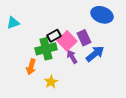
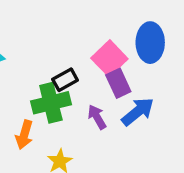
blue ellipse: (102, 15) -> (150, 43), turned 70
pink square: (67, 41) -> (109, 58), moved

